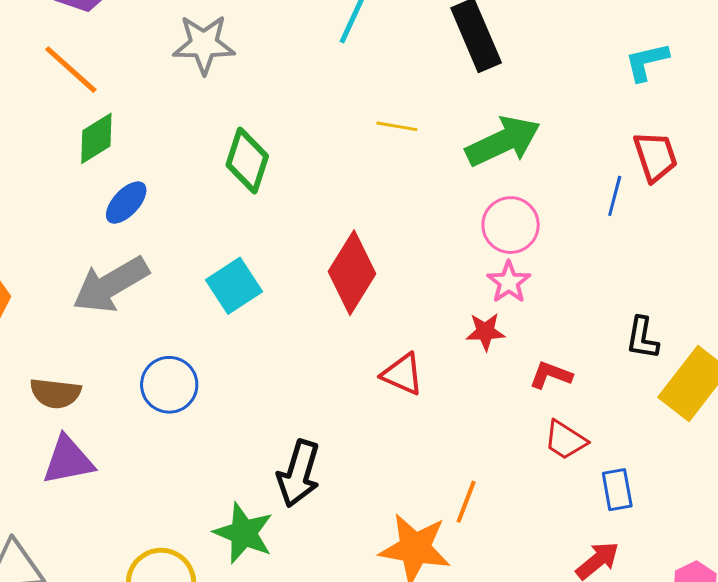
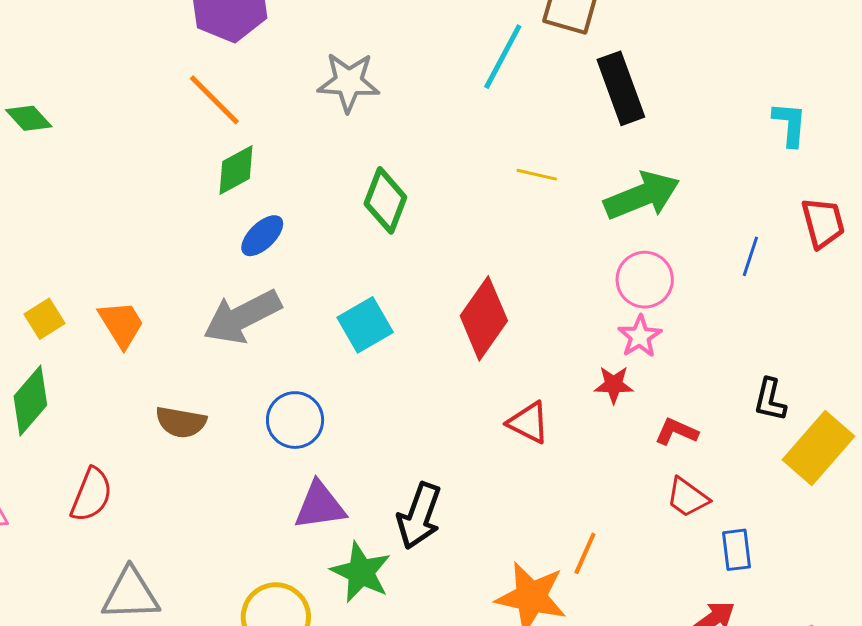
cyan L-shape: (647, 62) -> (790, 124), turned 105
red trapezoid: (655, 156) -> (823, 223), moved
purple triangle: (68, 460) -> (320, 506), moved

